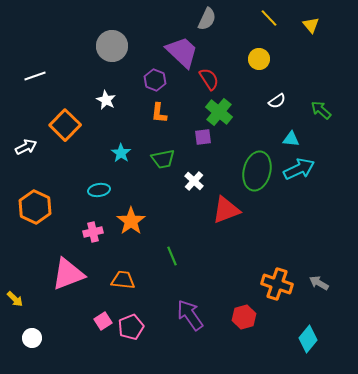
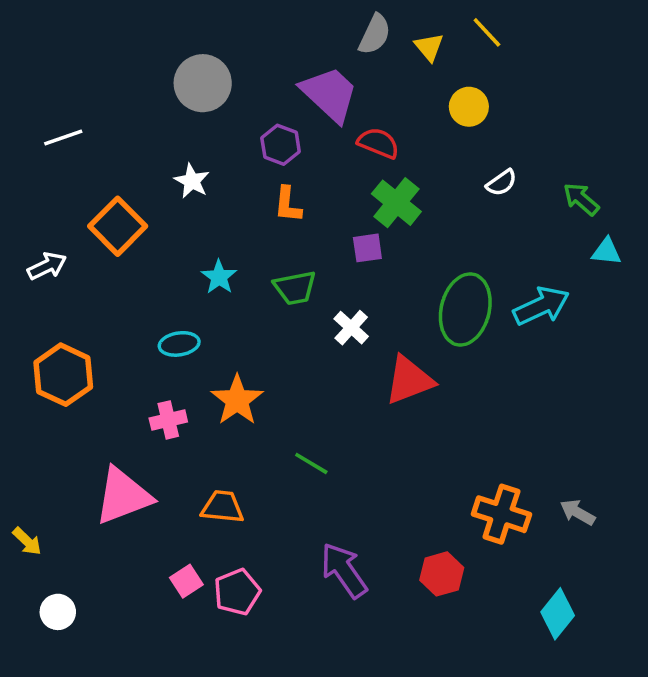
yellow triangle: (311, 25) -> (429, 47), moved
red semicircle: (209, 79) -> (378, 143), turned -35
cyan triangle: (291, 139) -> (606, 252), moved
green line: (172, 256) -> (311, 463), turned -36

